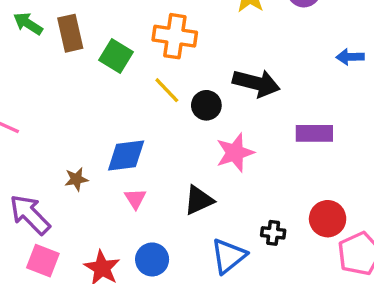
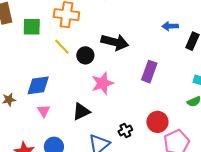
green square: (116, 56) -> (32, 27), turned -30
purple rectangle: (314, 133) -> (149, 72), turned -70
black cross: (273, 233) -> (125, 131), turned -32

